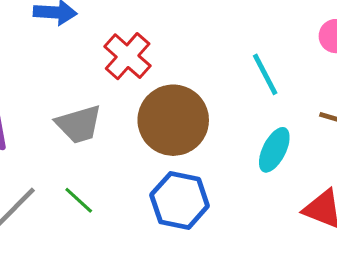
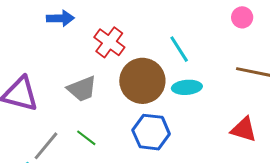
cyan line: (265, 74) -> (179, 49), moved
cyan ellipse: (274, 150) -> (187, 87), moved, turned 64

